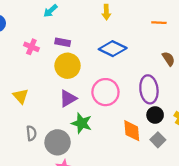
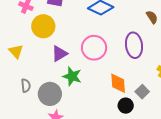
yellow circle: (68, 66) -> (43, 26), moved
black circle: (155, 115) -> (126, 106), moved

